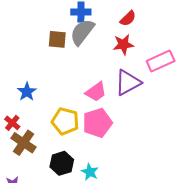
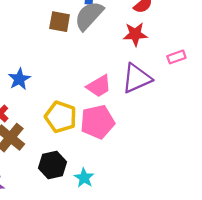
pink rectangle: (161, 61) -> (176, 57), size x0.6

